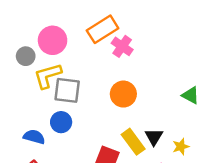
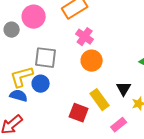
pink cross: (122, 46) -> (85, 37), moved
yellow L-shape: (48, 76) -> (22, 77), moved
black triangle: (154, 137) -> (124, 89), moved

